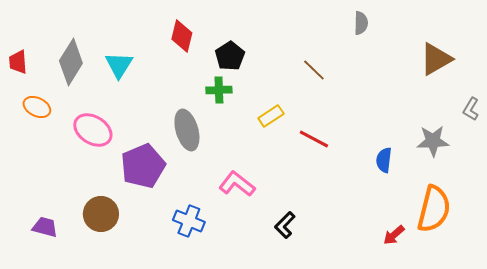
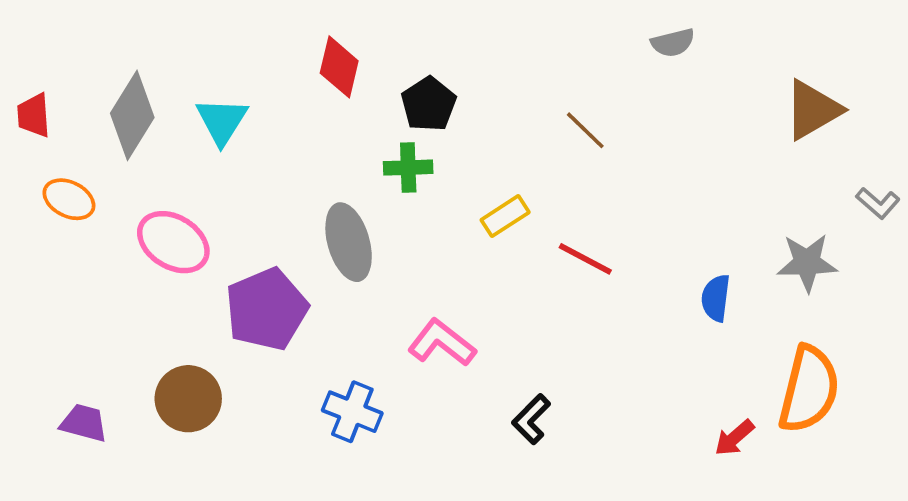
gray semicircle: (361, 23) -> (673, 43), turned 75
gray L-shape: (471, 109) -> (878, 203), turned -80

